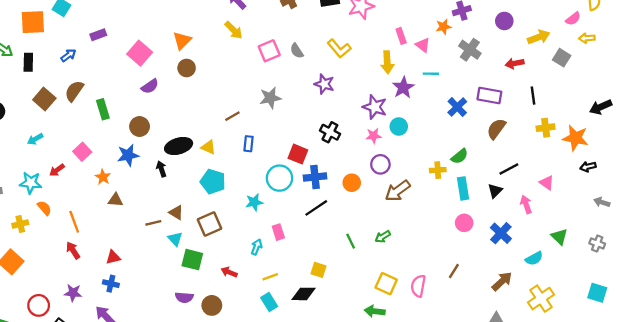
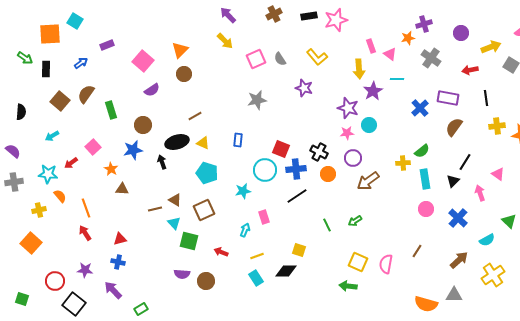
brown line: (232, 116) -> (195, 116), moved
black cross: (330, 132) -> (319, 152), moved
black line: (509, 169) -> (465, 162), turned -30

